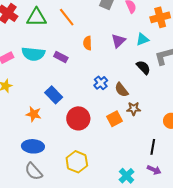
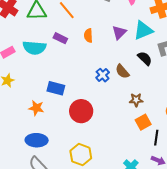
cyan triangle: (142, 39) -> (143, 30), size x1.5
purple rectangle: (61, 57) -> (60, 38), moved
brown semicircle: (122, 90) -> (122, 71), moved
blue rectangle: (54, 95) -> (56, 88), turned -30
orange square: (115, 119) -> (143, 122), moved

